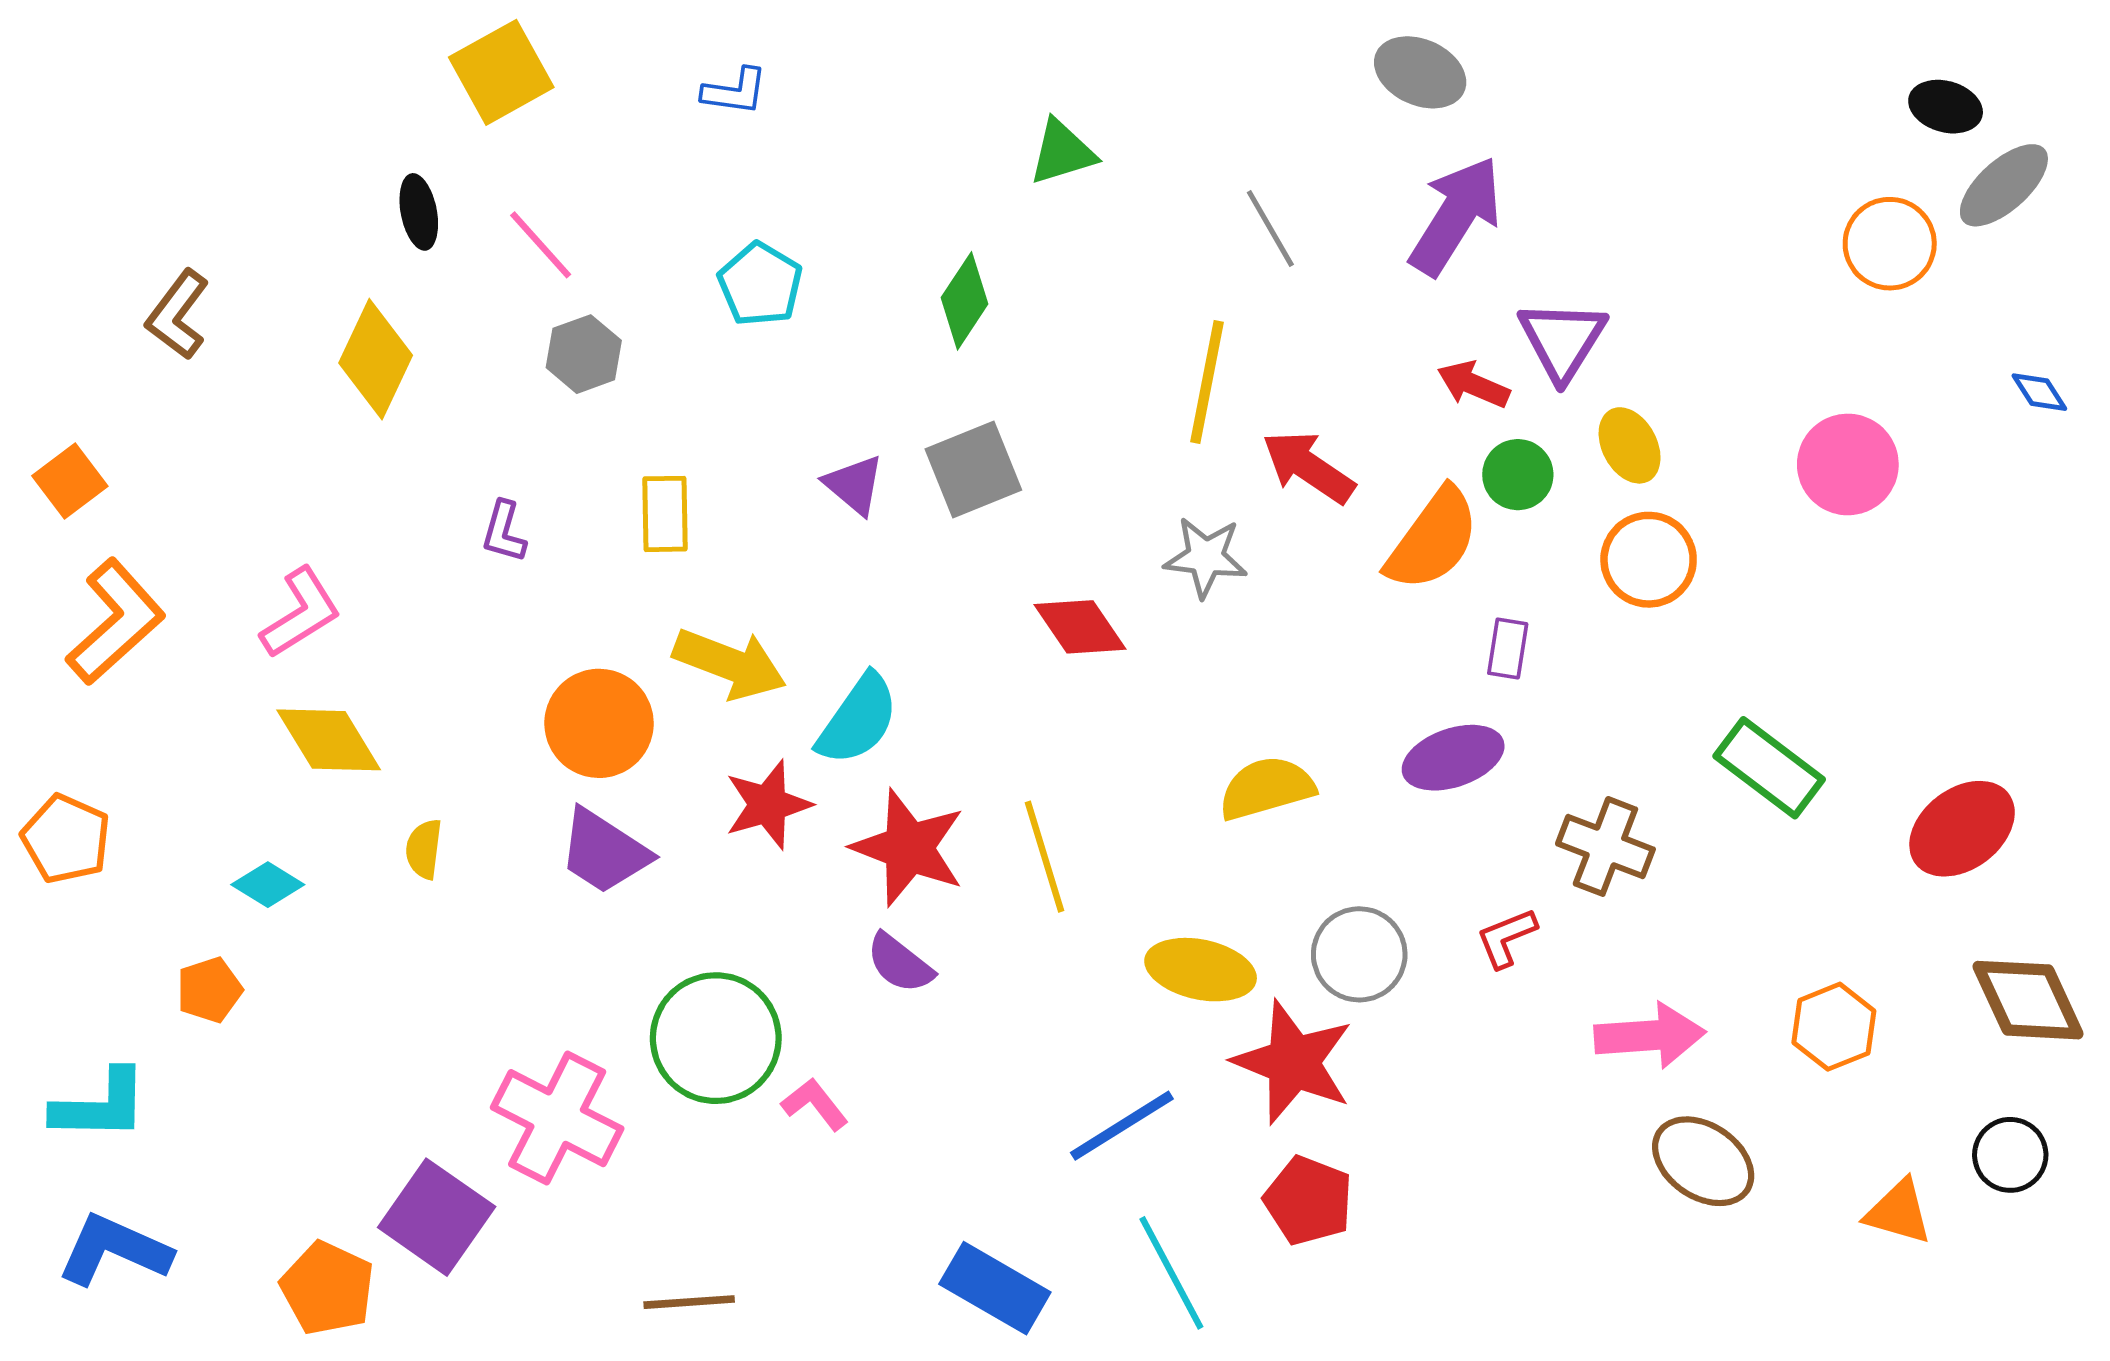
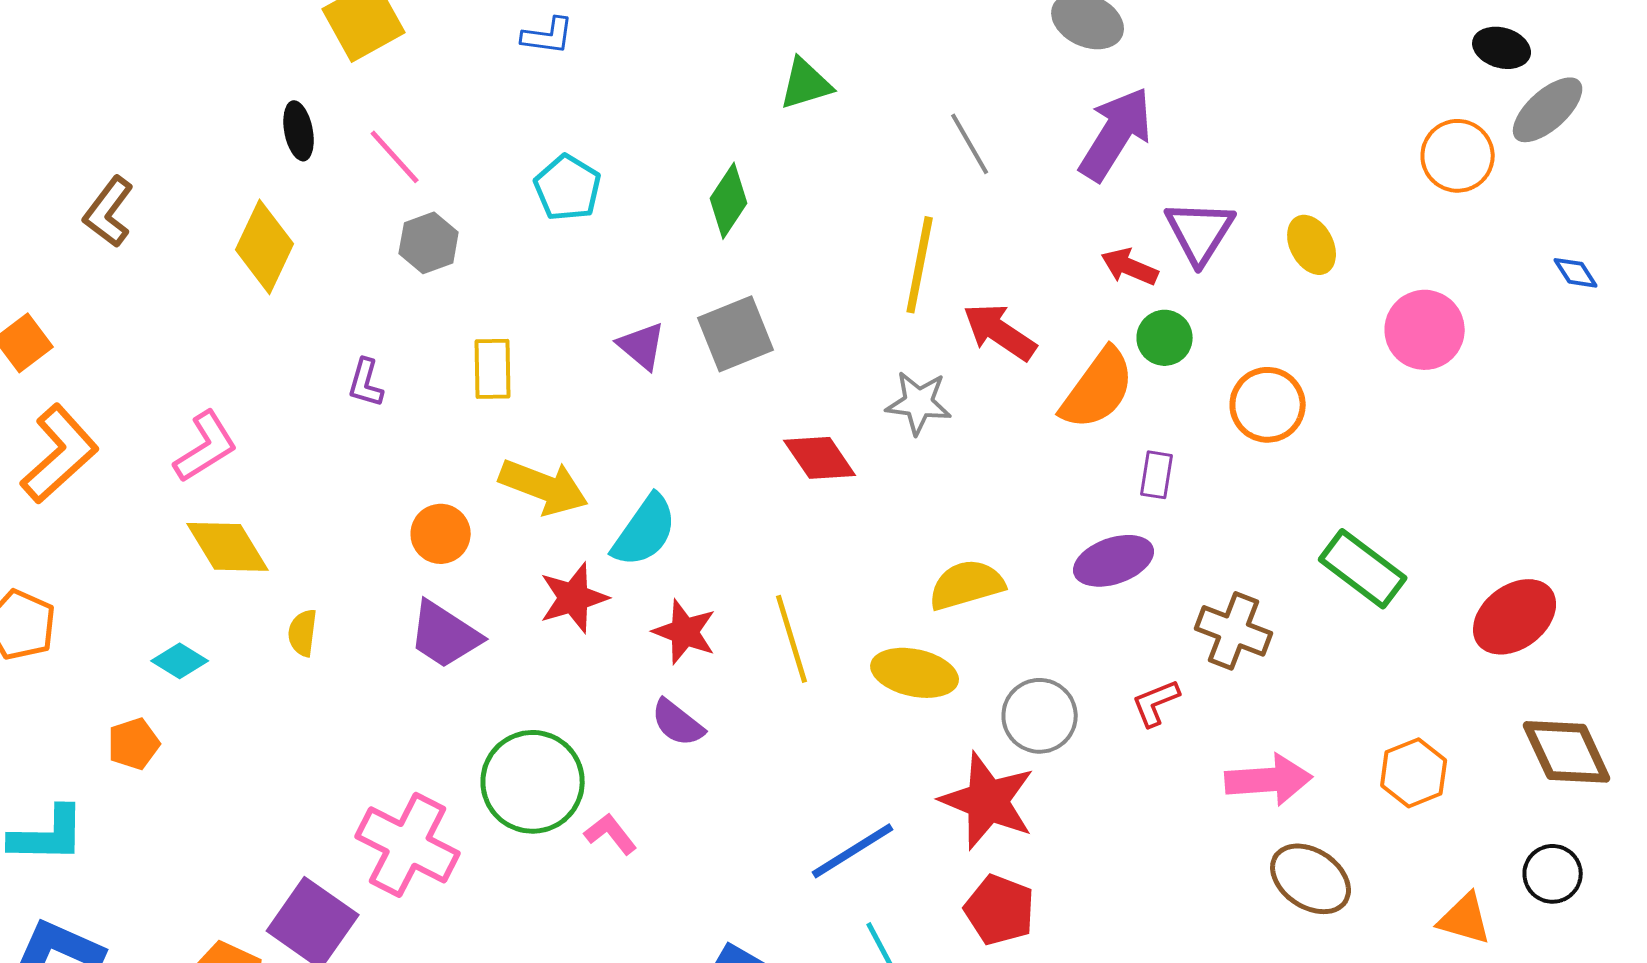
yellow ellipse: (1630, 445) -> (1312, 245), moved
orange circle: (599, 723) -> (441, 534), size x0.7
red star: (909, 848) -> (685, 632), size x0.7
yellow ellipse: (1201, 970) -> (915, 673), moved

